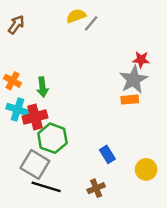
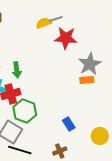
yellow semicircle: (76, 16) -> (44, 23), moved
gray line: (91, 23) -> (56, 19), turned 32
red star: (141, 60) -> (66, 38), moved, size x1.6

